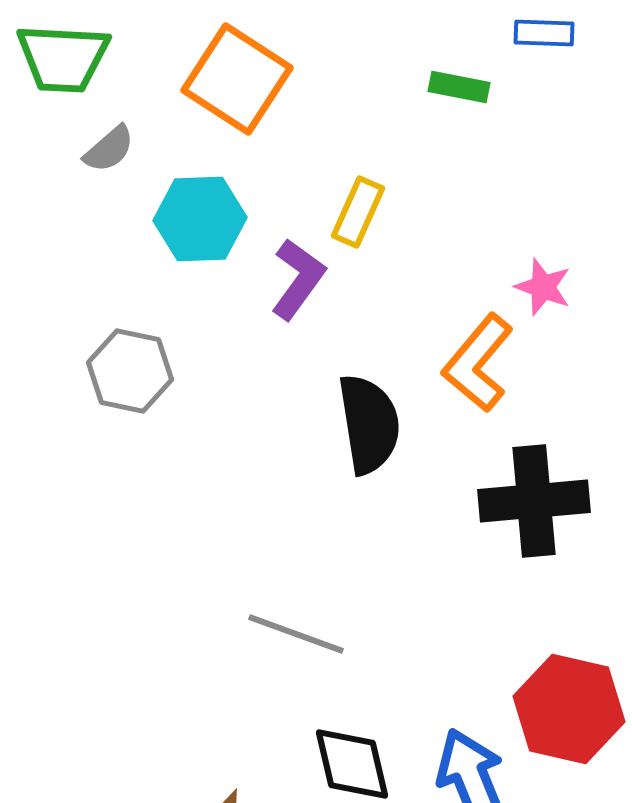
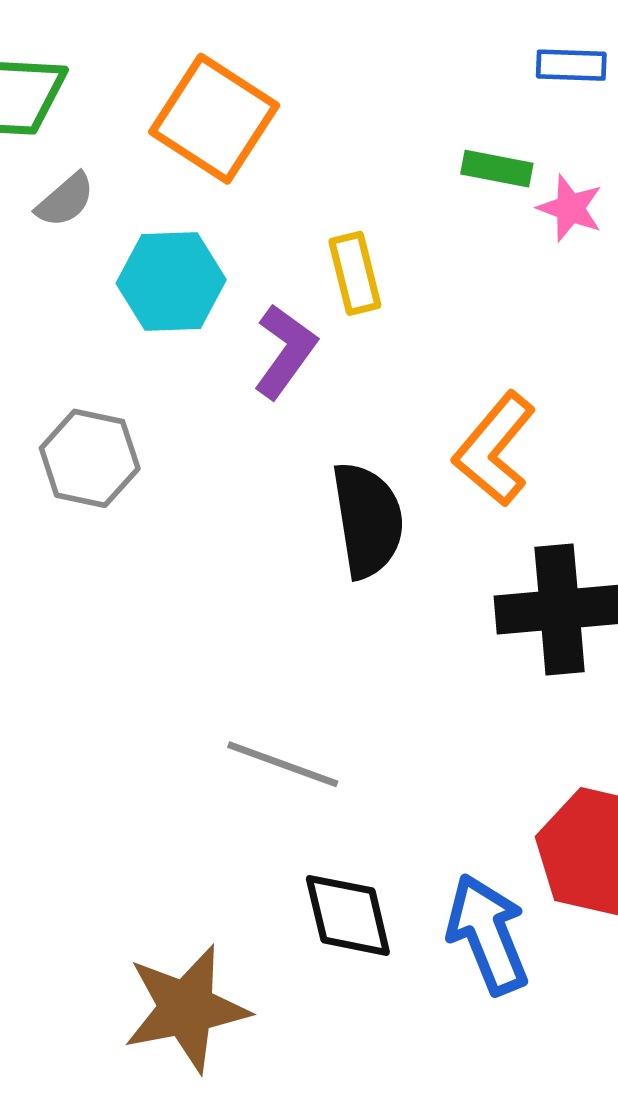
green rectangle: (459, 87) -> (497, 169), moved
yellow rectangle: (358, 212) -> (355, 273), turned -38
pink star: (543, 287) -> (570, 208), moved

